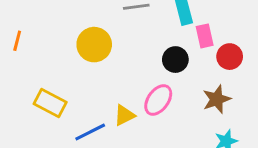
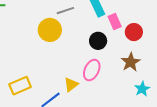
yellow circle: (94, 45) -> (50, 30), moved
yellow rectangle: (50, 103) -> (20, 86), turned -40

